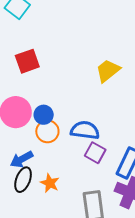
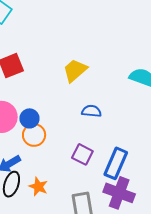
yellow trapezoid: (108, 71) -> (75, 70), moved
blue semicircle: (85, 130) -> (91, 111), moved, size x0.7

